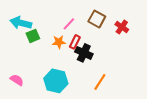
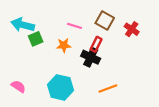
pink line: (69, 24) -> (74, 26), turned 64
red rectangle: (75, 42) -> (96, 44), moved
orange line: (100, 82) -> (108, 89), turned 36

